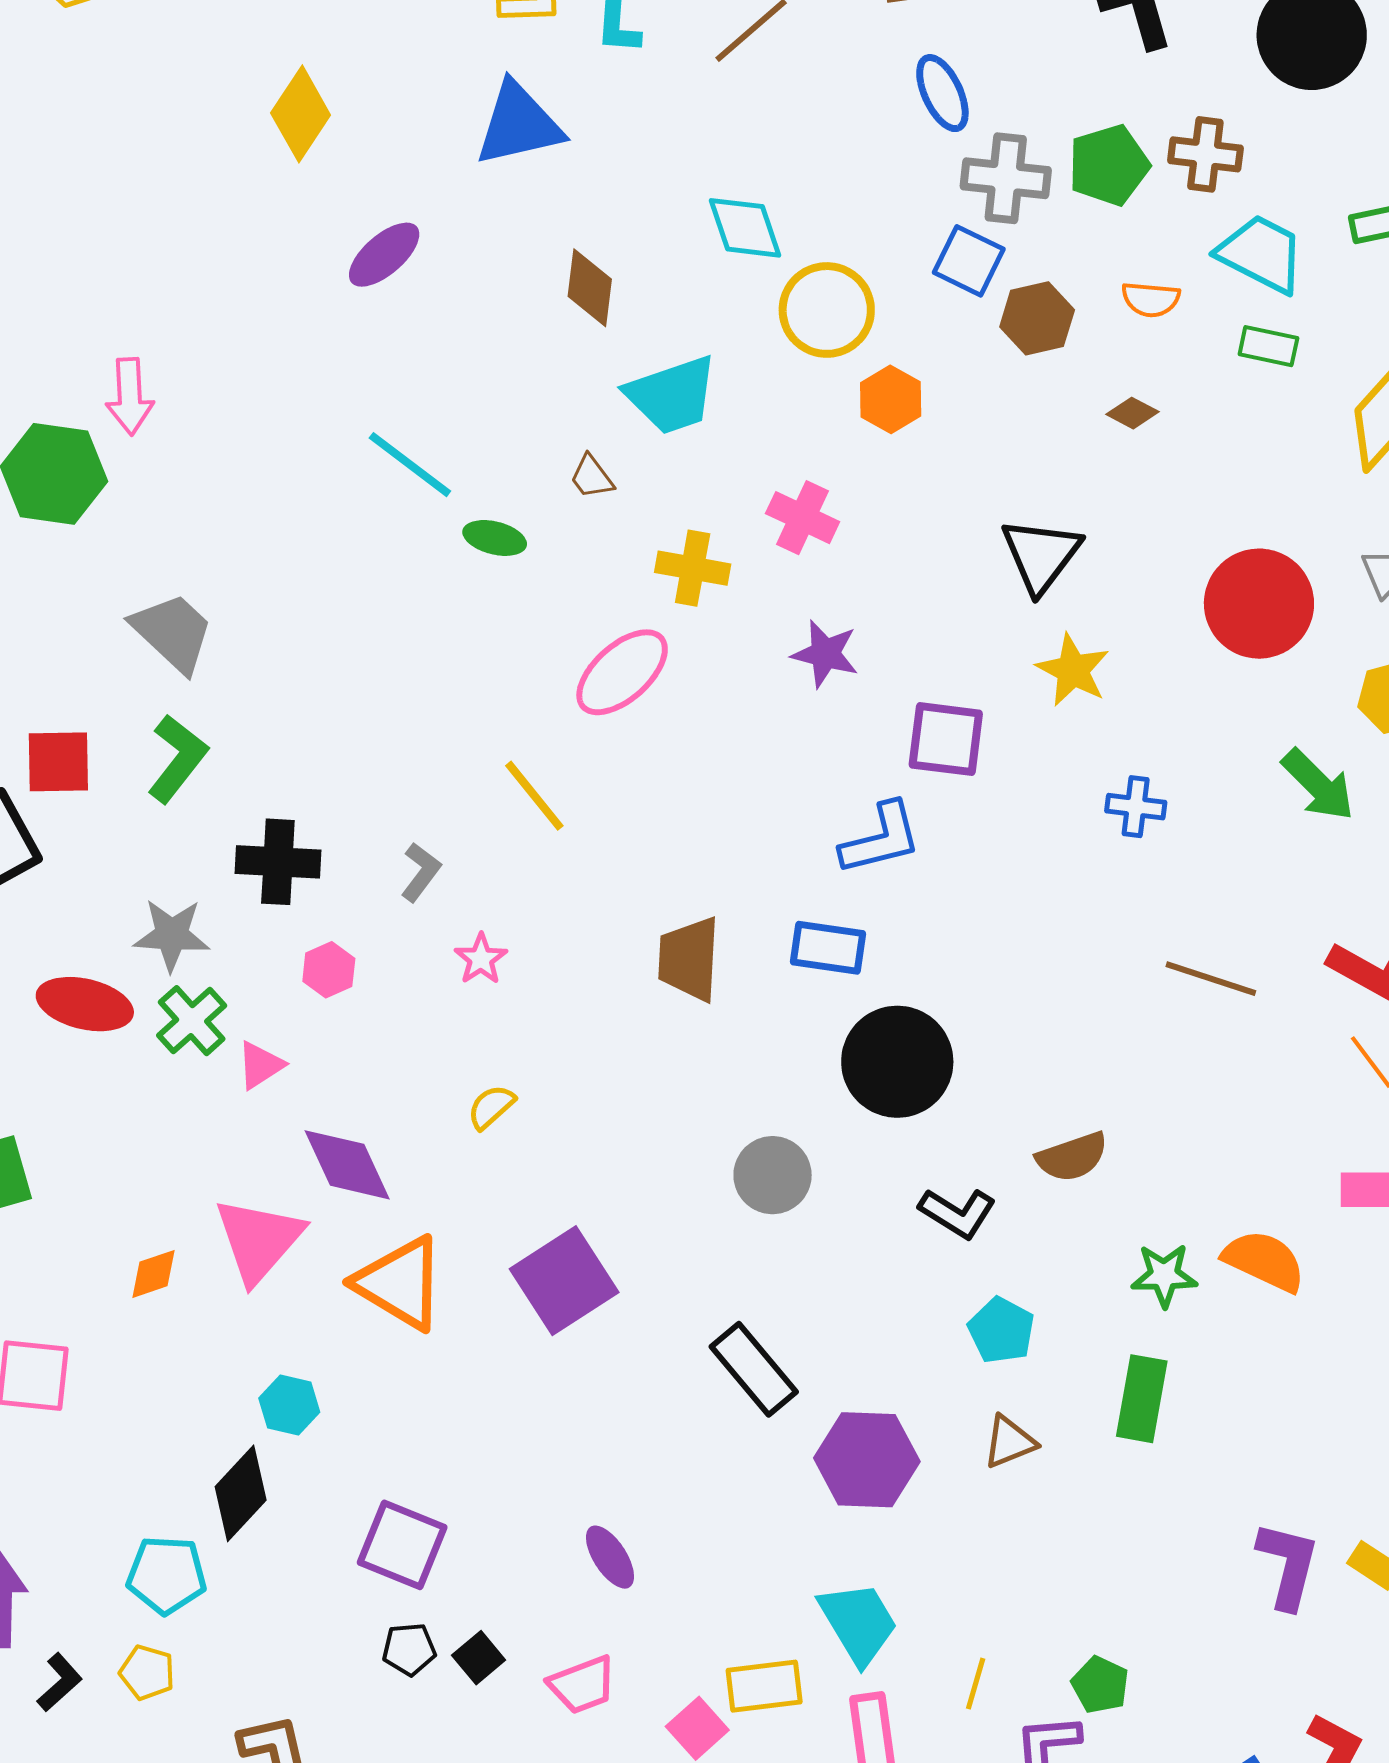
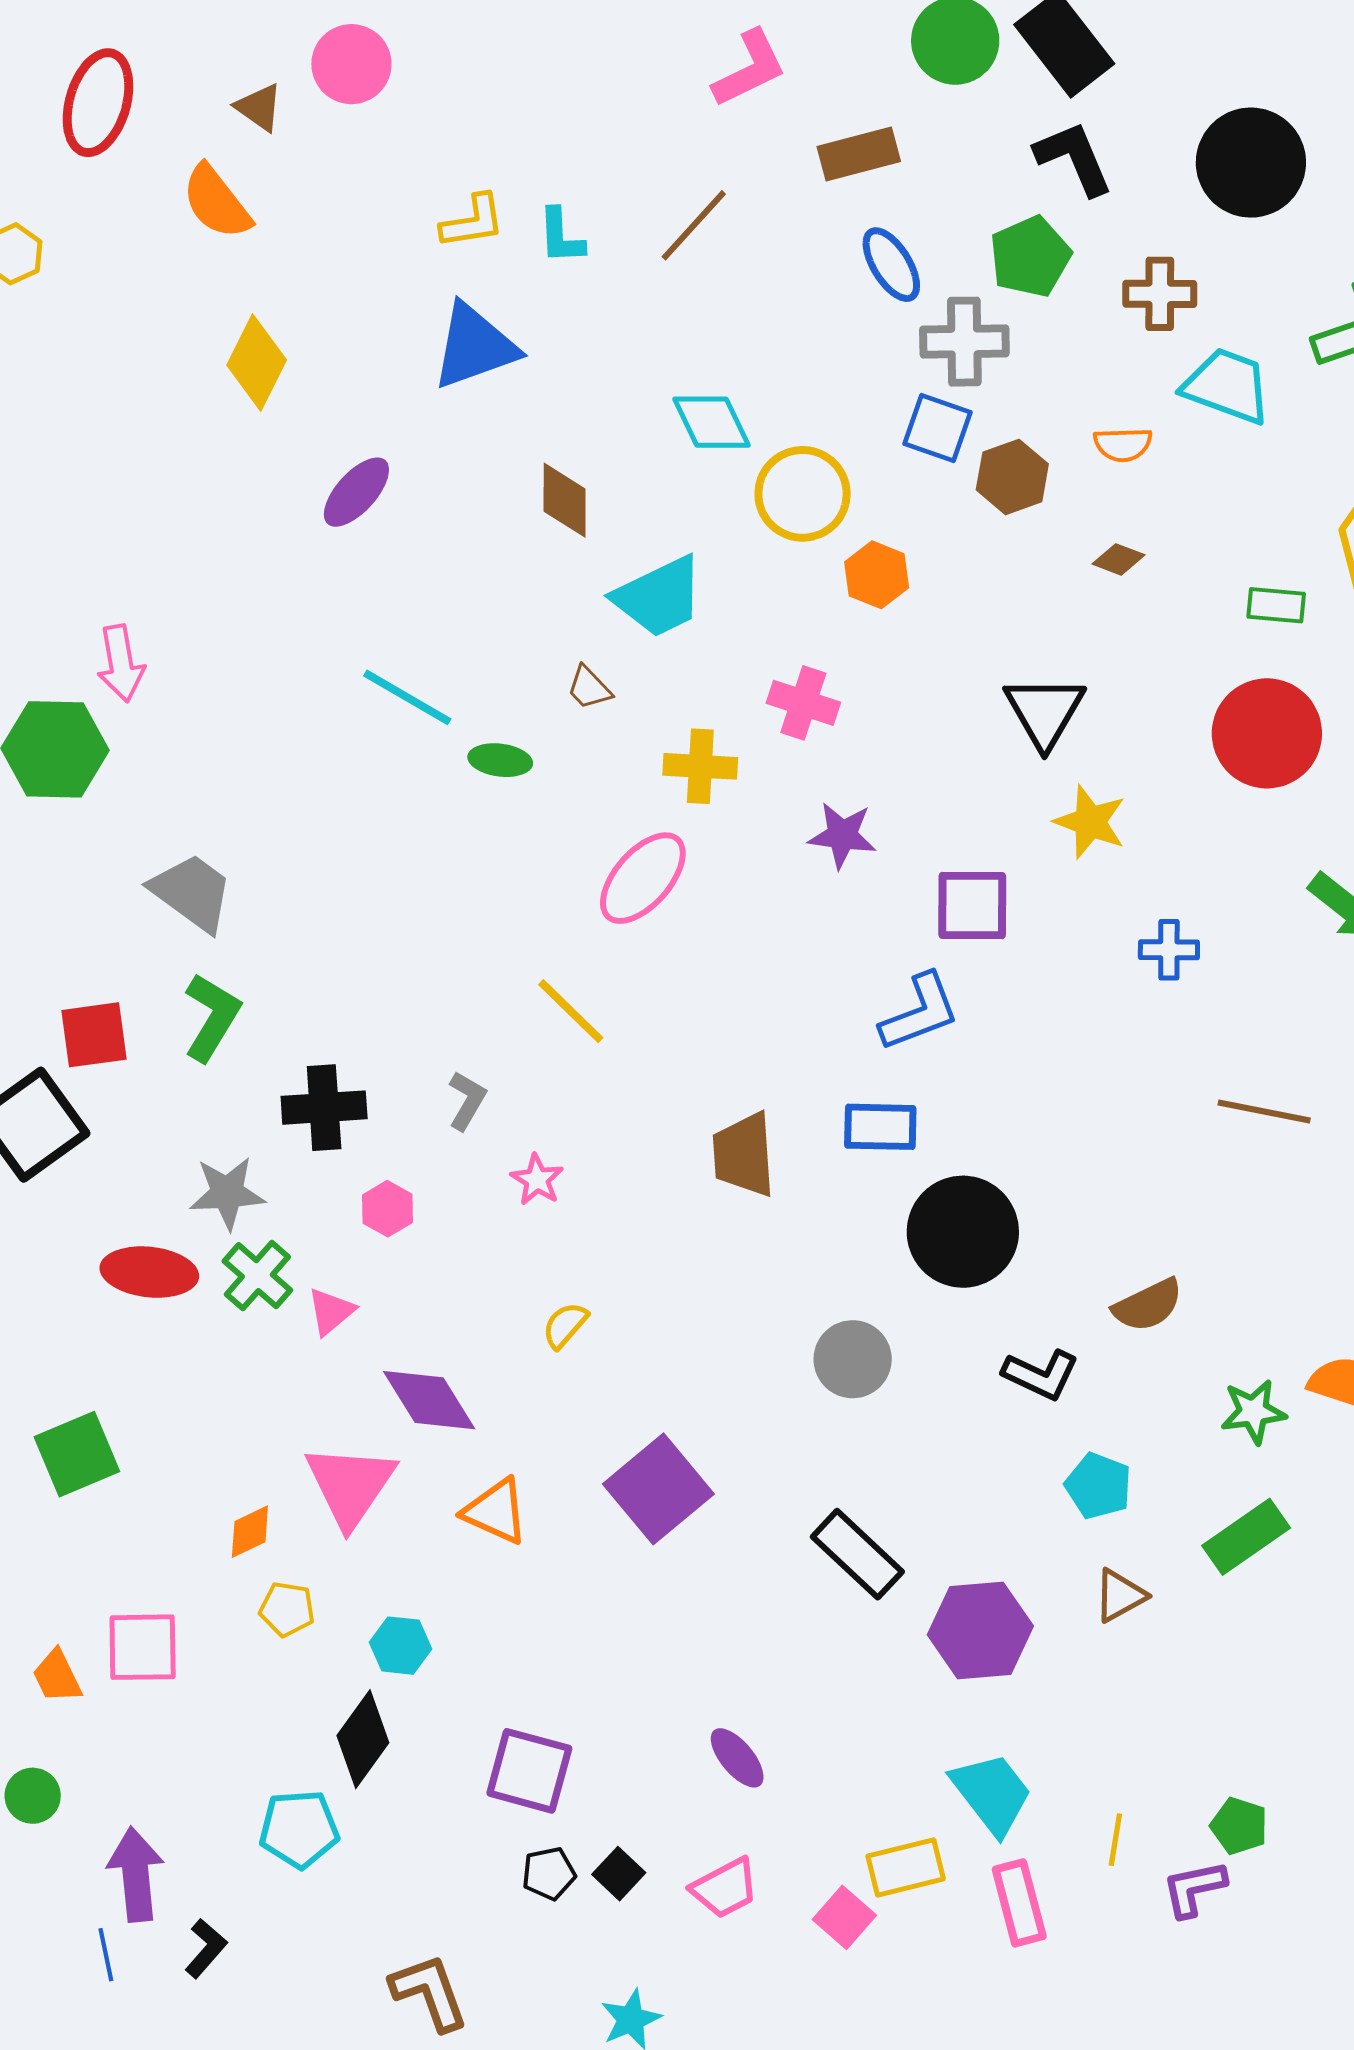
green pentagon: (1109, 165) -> (1030, 257), moved
green rectangle: (1268, 346) -> (1276, 605), moved
orange triangle: (400, 1283) -> (496, 1511), size x0.7
green rectangle: (1142, 1399) -> (1246, 1537), turned 52
yellow pentagon: (147, 1672) -> (287, 1609), moved

